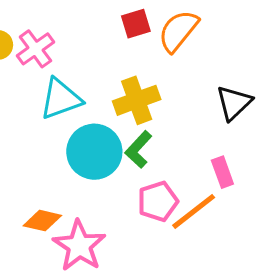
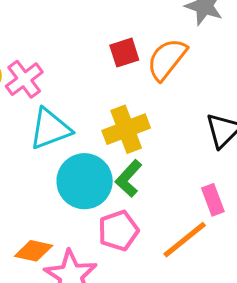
pink pentagon: (158, 201) -> (118, 231), moved

